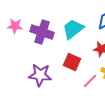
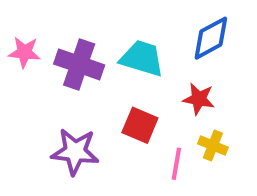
cyan trapezoid: (73, 29) -> (142, 58), turned 55
pink line: (90, 81) -> (176, 164), turned -35

